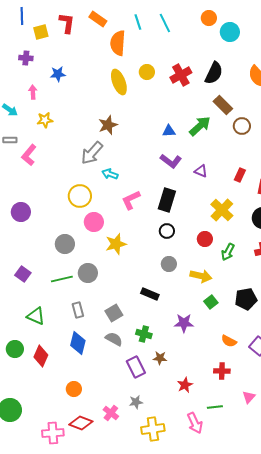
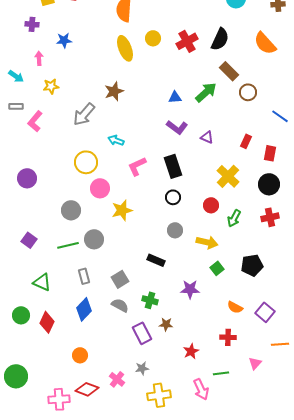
gray arrow: (92, 153) -> (84, 114), moved
black rectangle: (167, 200) -> (173, 166), turned -35
blue diamond: (78, 343) -> (84, 309), turned 30

